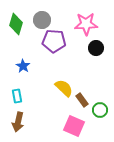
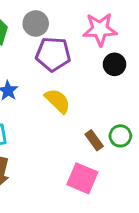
yellow semicircle: (64, 88) -> (58, 101), moved
green circle: (100, 110) -> (120, 136), moved

